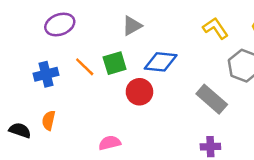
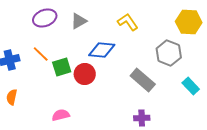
purple ellipse: (60, 24) -> (45, 18), moved
yellow L-shape: (215, 28) -> (128, 22), moved
green square: (115, 63) -> (62, 67), moved

